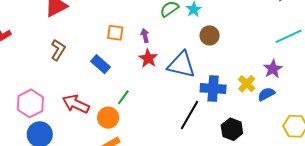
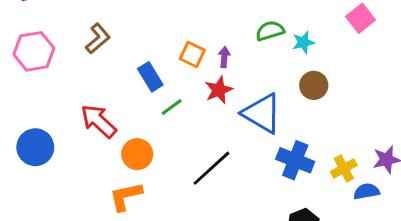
orange square: (115, 33) -> (192, 55), moved
green line: (123, 97) -> (172, 107), moved
pink hexagon: (30, 103) -> (34, 51), moved
black line: (190, 115) -> (211, 168), moved

